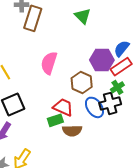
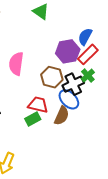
black cross: (110, 103) -> (73, 84), moved
brown semicircle: (72, 131) -> (62, 116), moved, turned -54

